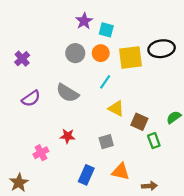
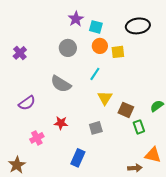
black ellipse: (162, 49) -> (138, 26), moved
orange circle: (101, 53) -> (100, 46), moved
yellow square: (131, 58) -> (118, 52), size x0.6
purple semicircle: (31, 98) -> (27, 103), moved
yellow triangle: (116, 108) -> (105, 98), turned 35
orange triangle: (121, 172) -> (153, 155), moved

